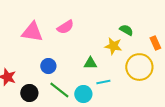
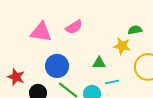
green semicircle: (126, 30) -> (135, 30), turned -40
blue circle: (48, 66) -> (57, 66), size x1.5

